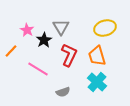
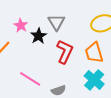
pink line: (38, 69) -> (30, 79), moved

